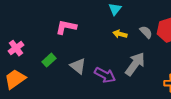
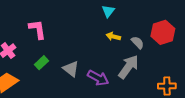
pink L-shape: (66, 27) -> (37, 29), moved, turned 70
gray semicircle: (146, 32) -> (138, 42), moved

